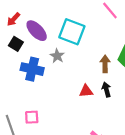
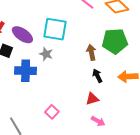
red triangle: (86, 91) -> (92, 99), moved
pink square: (32, 117) -> (52, 112), moved, turned -32

